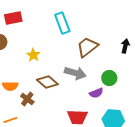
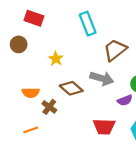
red rectangle: (13, 18) -> (34, 18), turned 30

